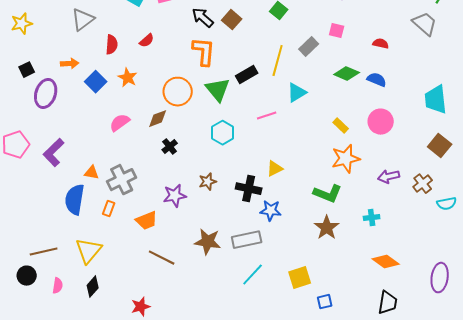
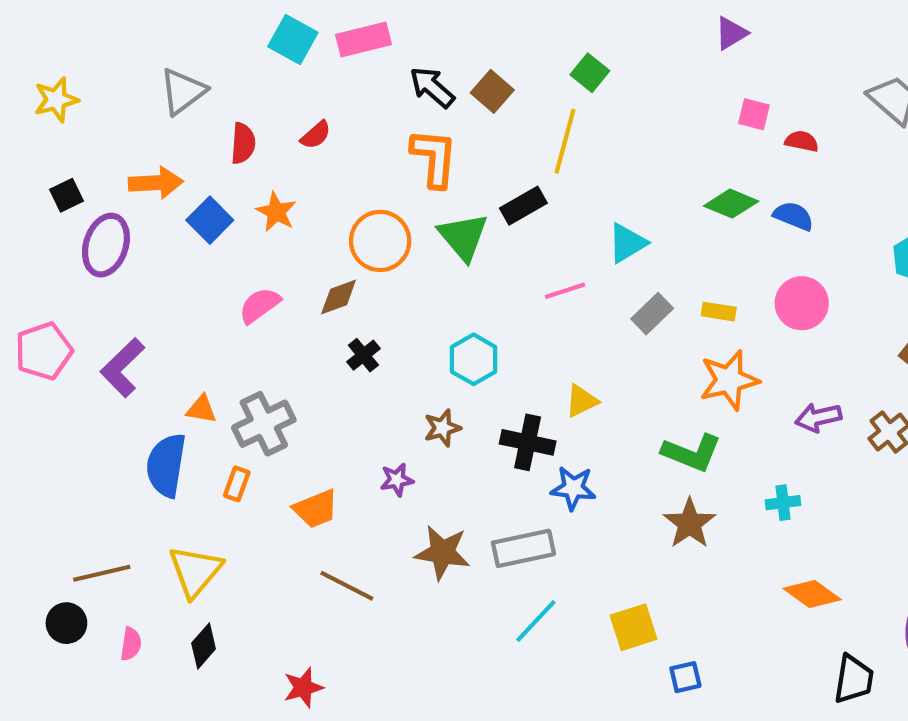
pink square: (337, 31) -> (754, 114), moved
gray rectangle: (309, 47) -> (652, 314), moved
yellow line: (278, 61) -> (565, 141), moved
orange arrow: (70, 64) -> (156, 183), size x1.4
yellow rectangle: (341, 126) -> (719, 312), turned -35
cyan hexagon: (223, 133) -> (474, 359), moved
purple star: (175, 196) -> (397, 480), moved, size x0.7
black trapezoid: (388, 303) -> (854, 679), moved

